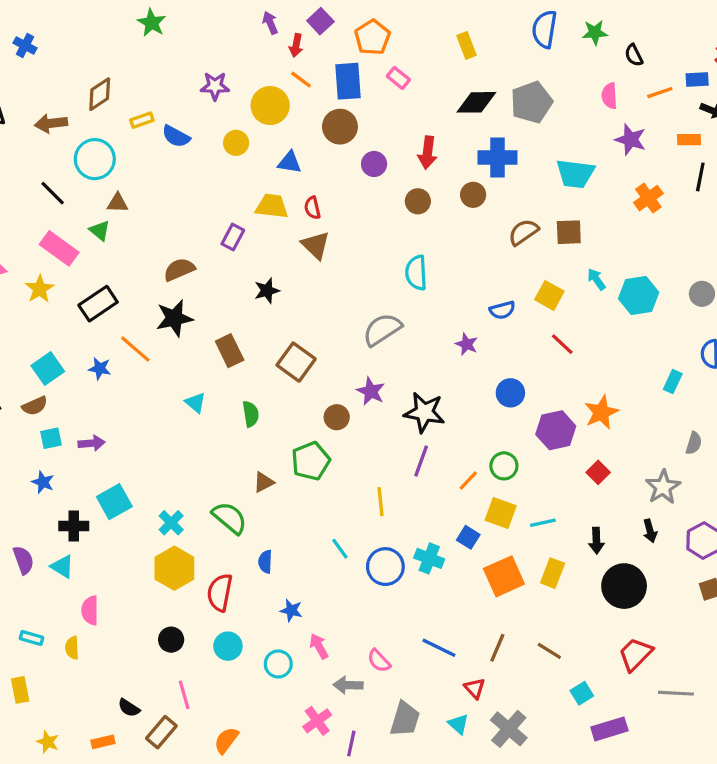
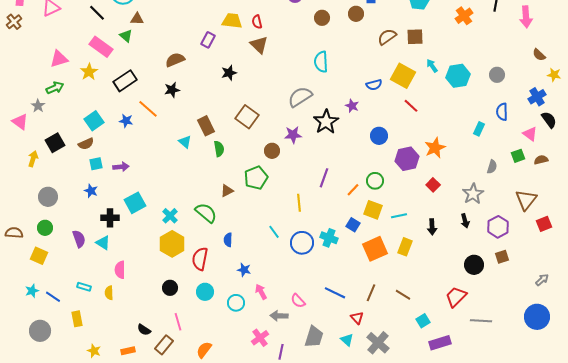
yellow square: (549, 295) -> (403, 76), size x1.4
black star: (174, 318) -> (172, 90), size x0.7
brown rectangle: (230, 351) -> (206, 126), moved
purple star: (371, 391) -> (293, 135), turned -30
black star: (424, 412) -> (326, 122), moved, turned 30
black circle: (624, 586) -> (474, 265), moved, size x0.7

